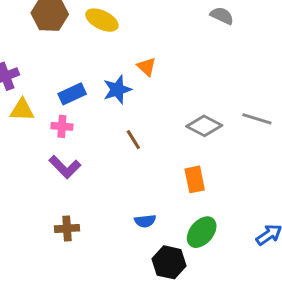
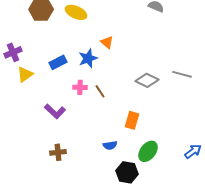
yellow triangle: (22, 110) -> (25, 74), turned -36
pink cross: (62, 126) -> (80, 87), moved
orange rectangle: (195, 179) -> (132, 120), moved, turned 30

